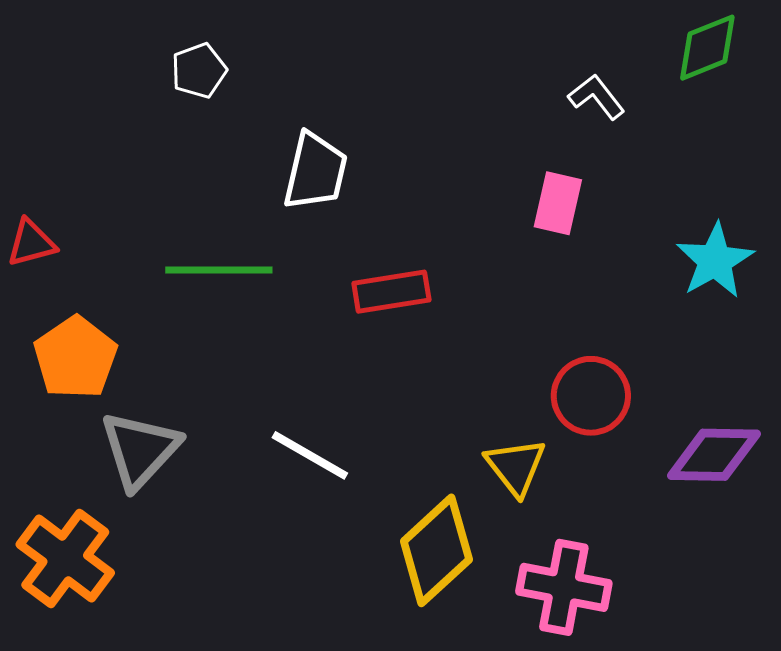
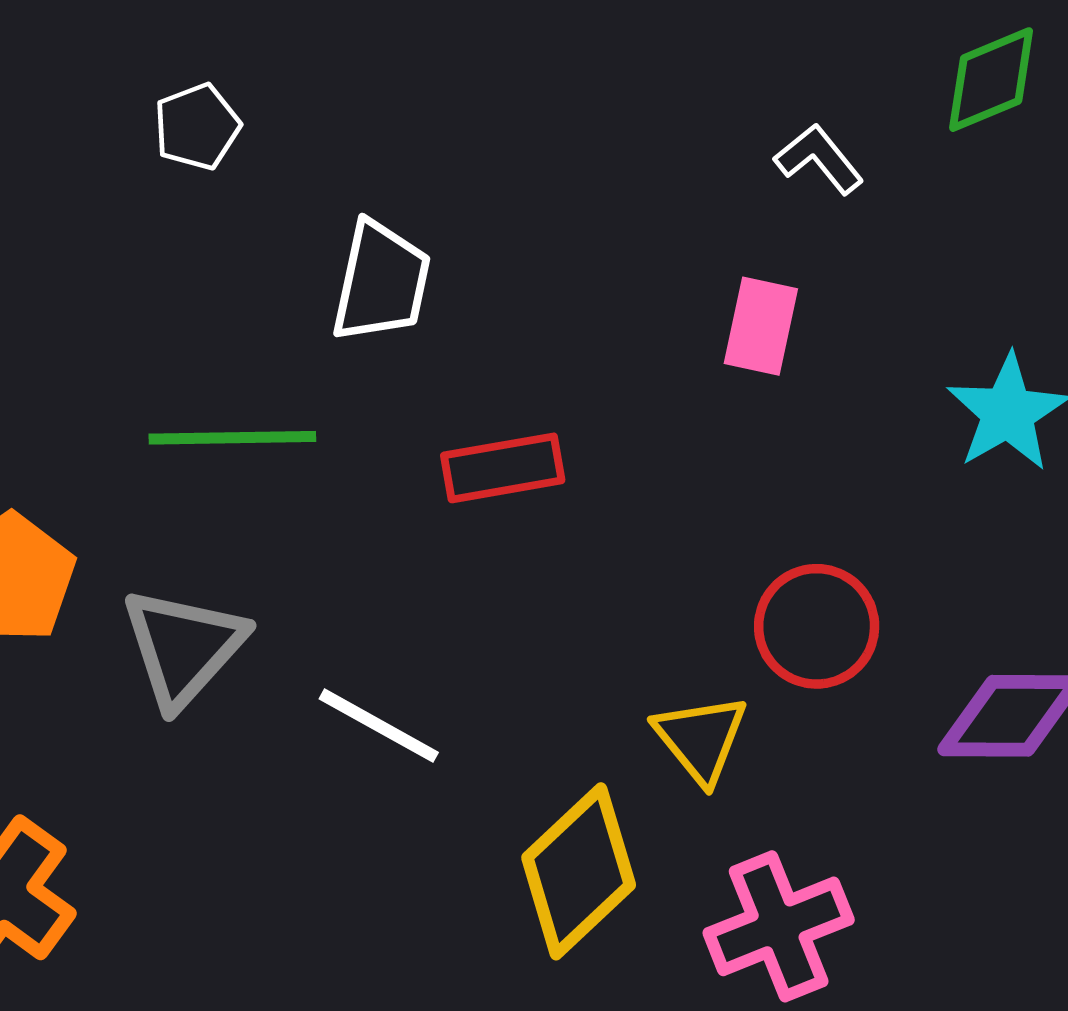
gray triangle: (140, 450) -> (184, 647), moved
pink cross: (564, 587) -> (779, 926), turned -32

